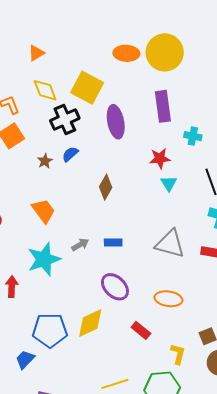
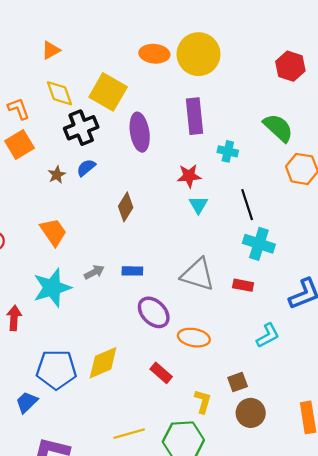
purple ellipse: (115, 287) -> (154, 312), moved

